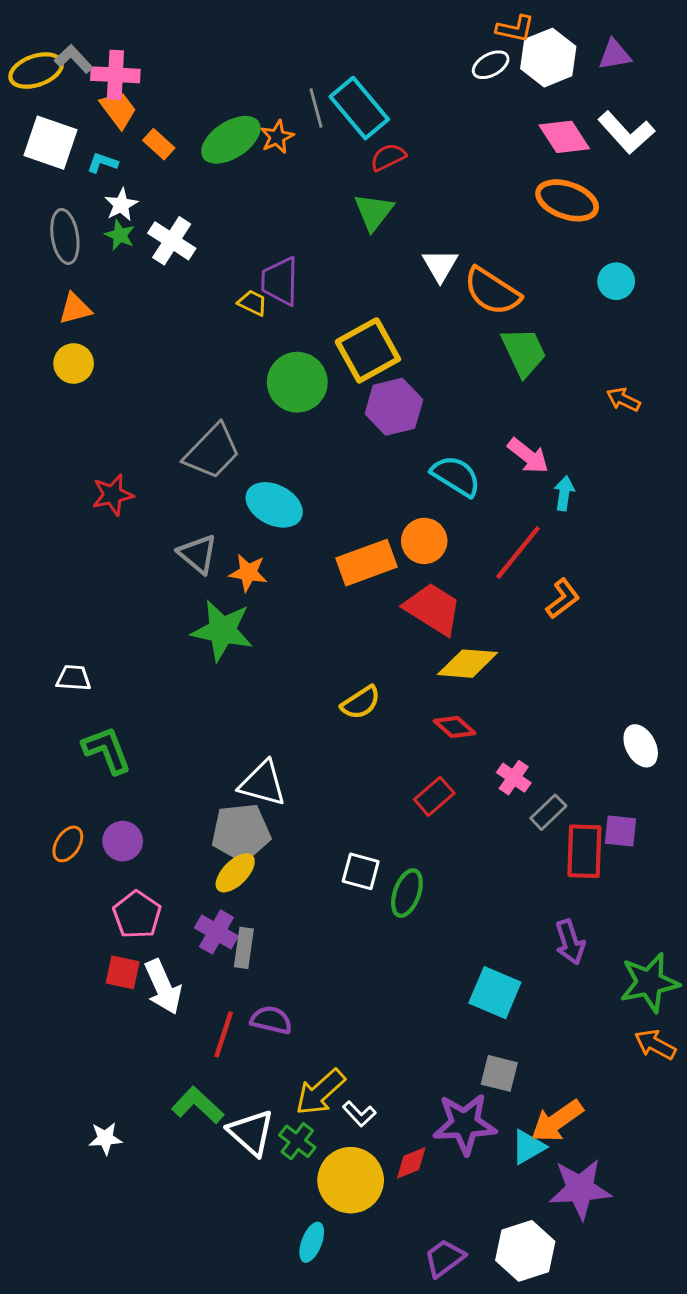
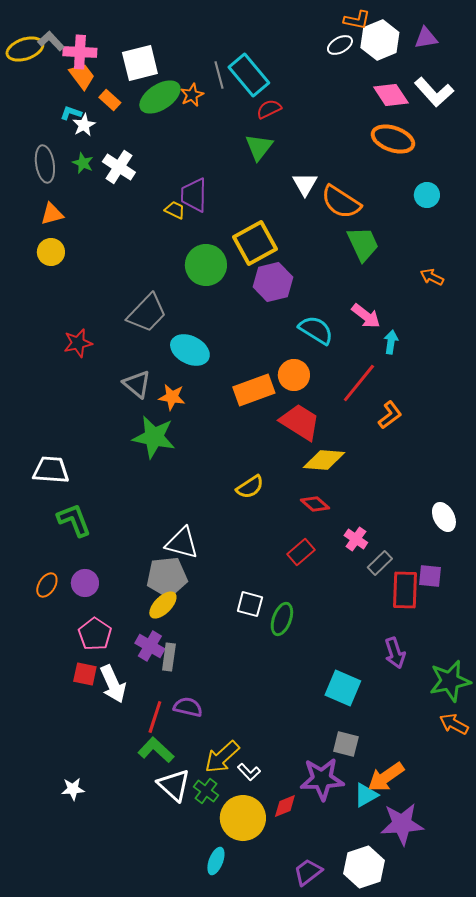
white square: (50, 143) -> (140, 63), moved, turned -33
white star: (121, 205) -> (84, 125), moved
white trapezoid: (74, 678) -> (51, 470), size x1.5
green L-shape: (198, 1105) -> (156, 750), moved

